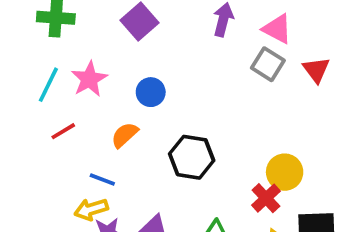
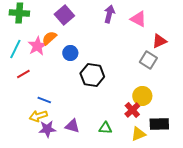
gray square: (268, 64) -> (148, 60), moved
red triangle: (316, 70) -> (159, 41), turned 42
orange semicircle: (125, 135) -> (49, 38), moved
black hexagon: (192, 157) -> (92, 75), moved

